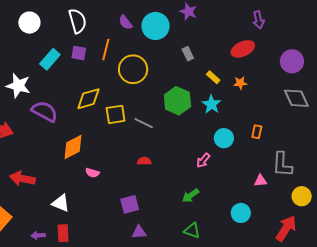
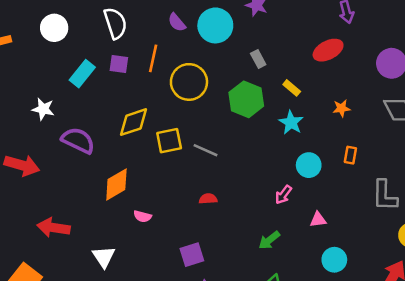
orange star: (240, 83) -> (341, 108), moved
white star: (18, 86) -> (43, 109), size x0.7
green hexagon: (177, 101) -> (246, 99), moved
pink triangle: (260, 181) -> (318, 220), moved
white triangle: (61, 203) -> (104, 257), turned 36

